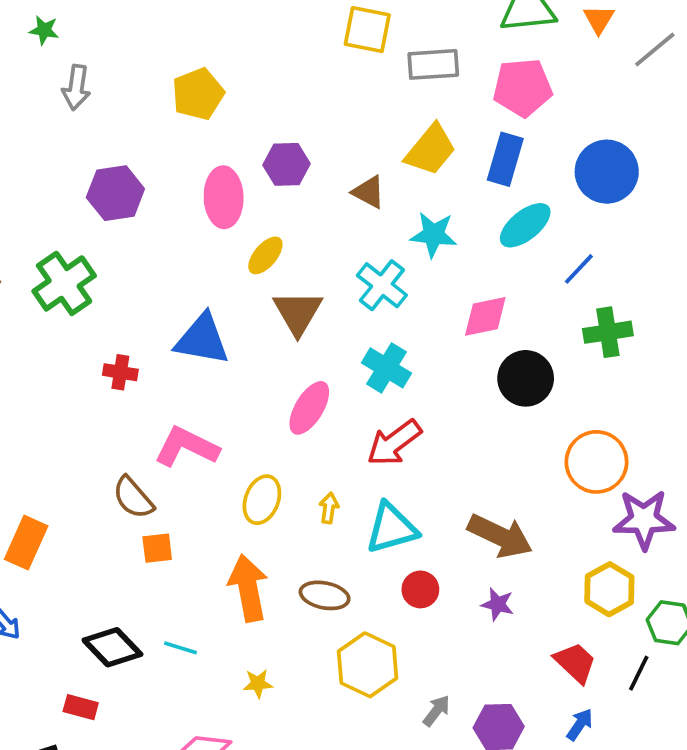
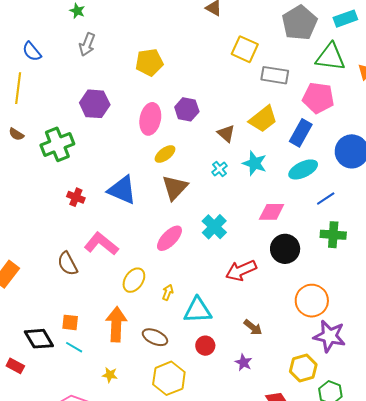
cyan cross: (382, 285) -> (220, 169), moved, size x0.6
red arrow: (394, 443) -> (241, 270), moved
brown arrow: (500, 536) -> (253, 327), size x0.6
orange square: (157, 548) -> (70, 322), moved

